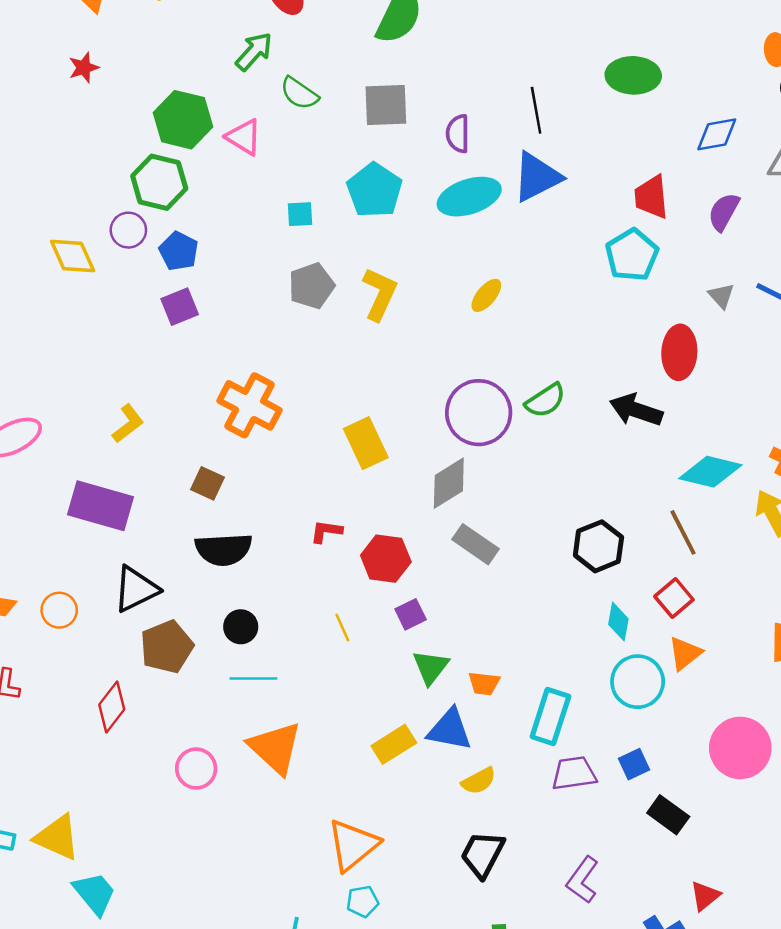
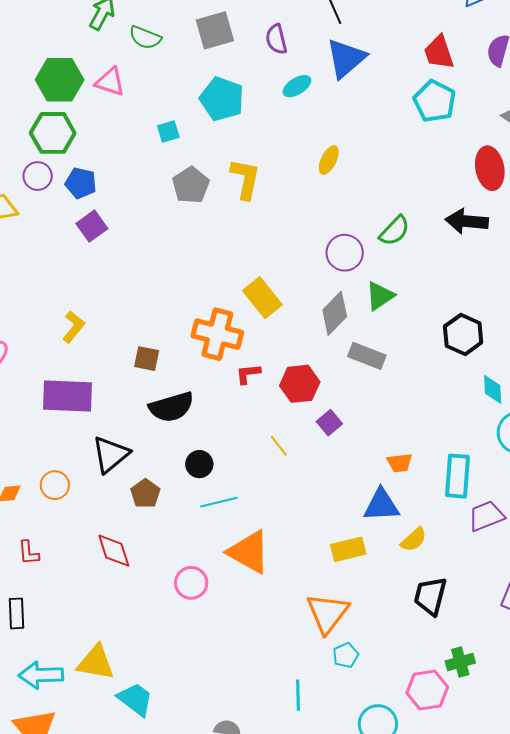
cyan ellipse: (469, 197) -> (297, 86), size x0.6
orange cross: (250, 405) -> (217, 334), moved
purple circle: (479, 413) -> (345, 253), size x0.7
brown pentagon: (167, 647) -> (145, 494), size x0.7
green triangle: (431, 667) -> (380, 296), moved, turned 32
red diamond: (112, 707) -> (114, 551), turned -42
yellow rectangle: (394, 744) -> (348, 549), moved, turned 32

